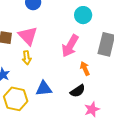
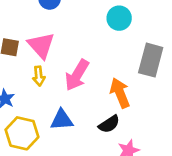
pink arrow: (70, 46) -> (77, 75), moved
orange arrow: (85, 68) -> (120, 93), size x1.5

